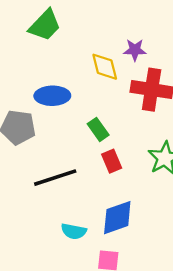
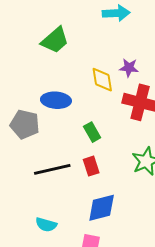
red rectangle: (112, 161) -> (91, 166), moved
cyan semicircle: (74, 231) -> (46, 225), moved

